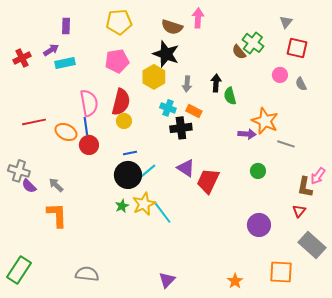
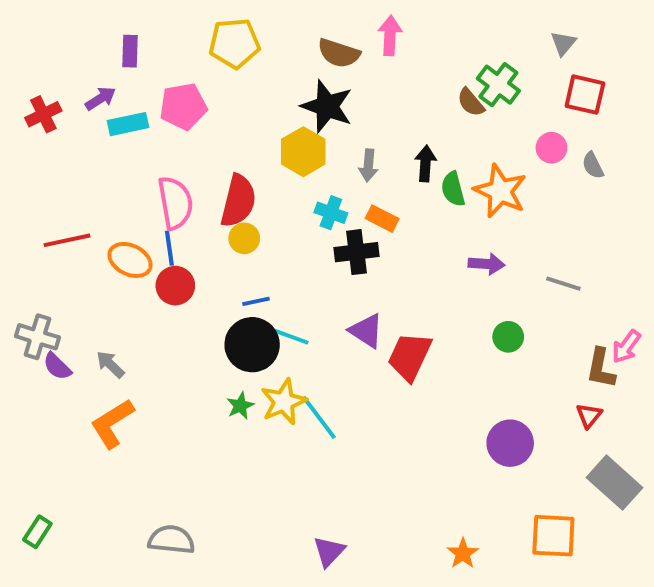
pink pentagon: (117, 61) -> (183, 106), moved
orange star: (265, 121) -> (500, 191), moved
cyan line: (148, 171) -> (292, 337), turned 60
orange L-shape: (57, 215) -> (112, 423), turned -120
green rectangle: (19, 270) -> (37, 532), size x0.6

